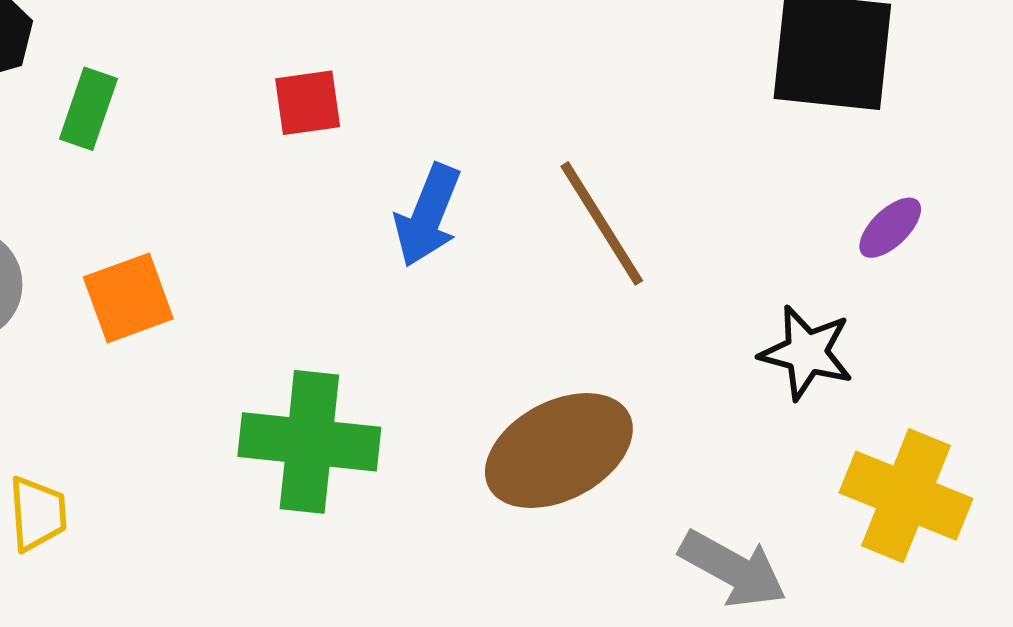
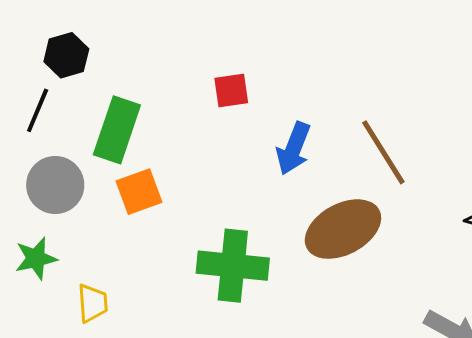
green rectangle: (88, 109) -> (117, 130), moved, size x1.6
brown ellipse: (559, 451) -> (343, 229), moved

